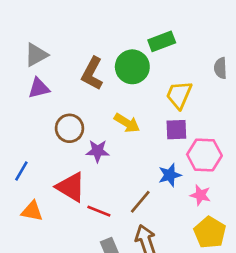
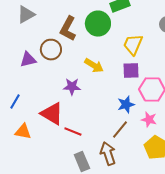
purple triangle: (39, 88) -> (28, 60), moved
brown circle: (69, 128) -> (51, 50), moved
brown line: (140, 202) -> (120, 130), moved

